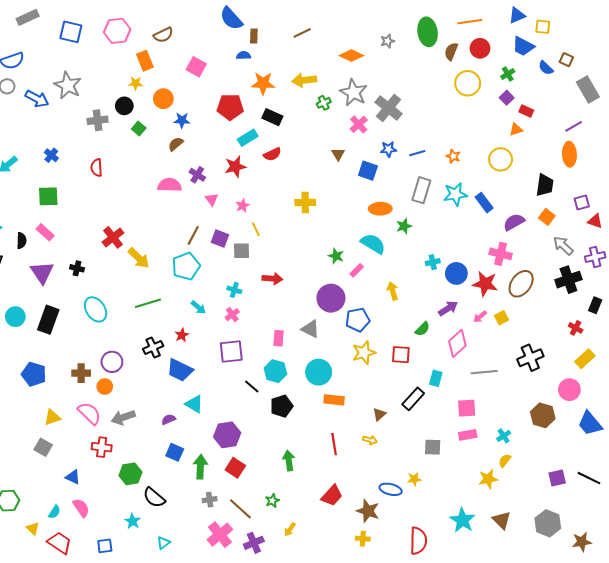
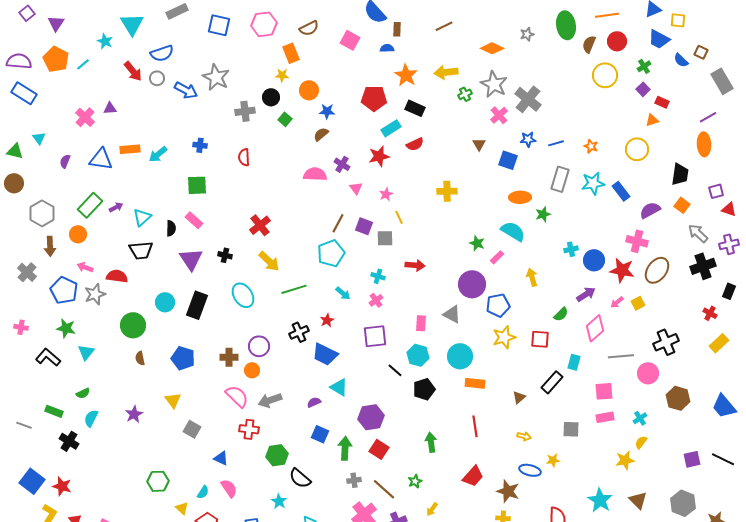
pink square: (196, 67) -> (350, 40), moved
orange star: (263, 83) -> (406, 75), turned 30
blue cross: (51, 155) -> (200, 145), turned -32
yellow arrow: (139, 258) -> (269, 261), moved
pink circle: (569, 390) -> (648, 373), moved
yellow triangle: (52, 417) -> (173, 400), moved, turned -48
yellow arrow: (370, 440) -> (524, 436), moved

